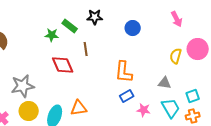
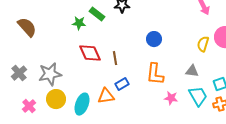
blue circle: (133, 28) -> (154, 39), moved
brown line: (86, 49) -> (115, 58), moved
orange L-shape: (124, 72) -> (155, 74), moved
blue rectangle: (127, 96) -> (122, 84), moved

